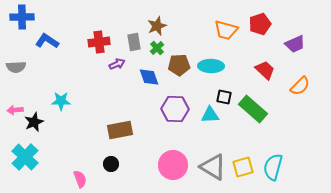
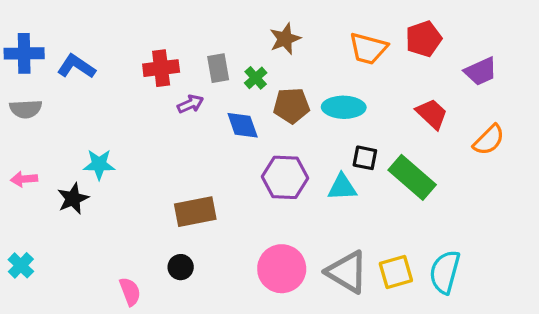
blue cross: (22, 17) -> (24, 53), moved
brown star: (157, 26) -> (285, 39), moved
black star: (34, 122) -> (73, 199), moved
cyan cross: (25, 157) -> (21, 265), moved, size x0.6

